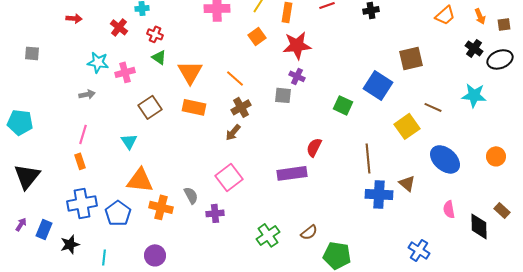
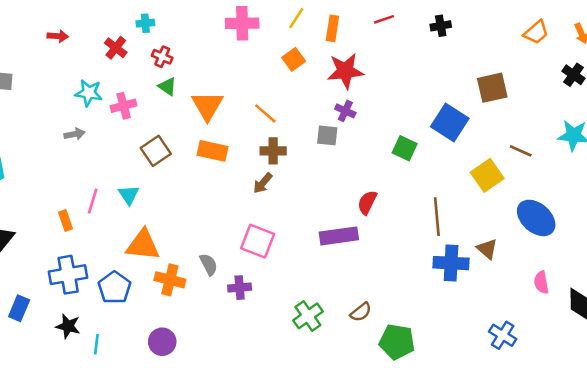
brown cross: (241, 107) -> (273, 151), turned 30
pink line: (83, 134) -> (93, 201), moved
pink square: (229, 177) -> (258, 241), turned -32
black star: (70, 244) -> (68, 326), moved, turned 30

